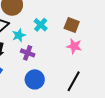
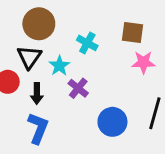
purple cross: (28, 53) -> (78, 88), turned 32
blue circle: (35, 79) -> (112, 122), moved

